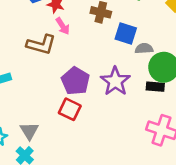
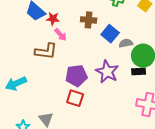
blue square: (126, 34) -> (110, 34), turned 30
purple pentagon: (76, 81) -> (76, 76), turned -30

